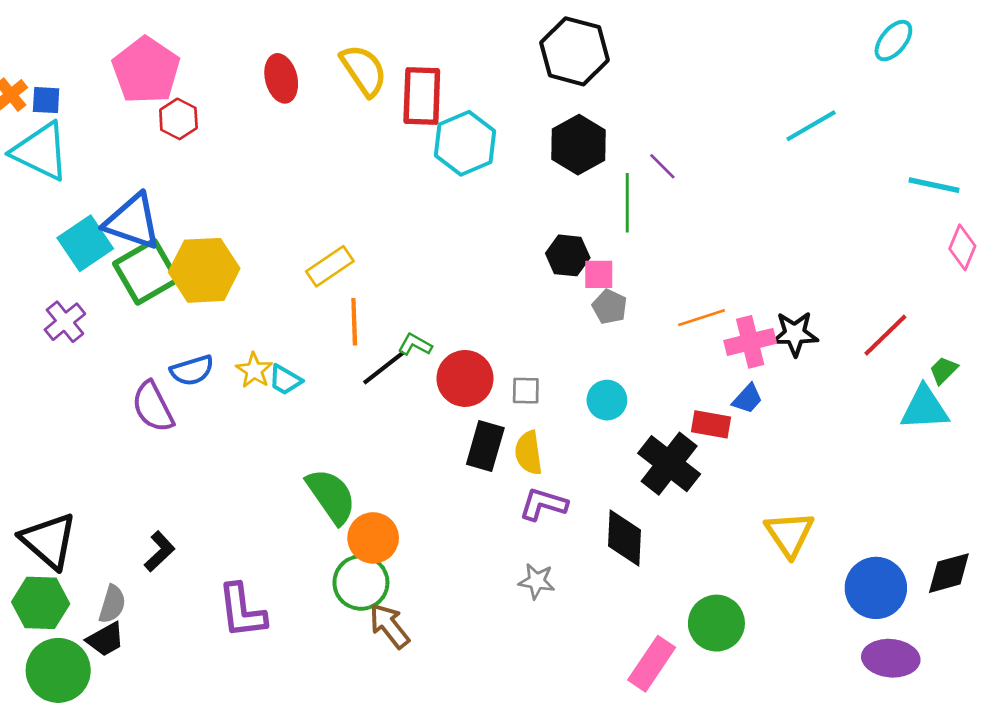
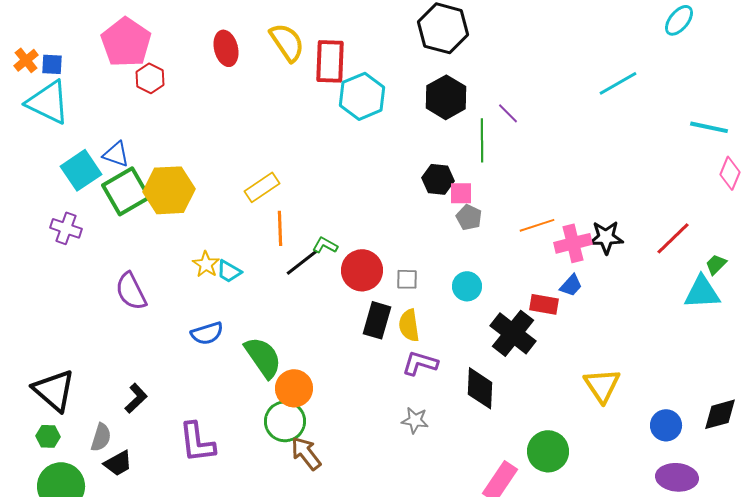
blue triangle: (133, 222) -> (116, 154), size x0.6
purple cross: (65, 322) -> (66, 228), turned -32
blue semicircle: (192, 370) -> (207, 333), moved
blue circle: (876, 588) -> (666, 425), size x0.7
green hexagon: (41, 603) -> (48, 436), size x0.6
black trapezoid: (105, 639) -> (118, 463), moved

